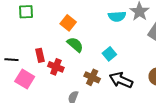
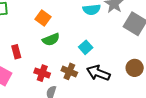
green semicircle: (75, 45) -> (51, 39), turned 120
red cross: (56, 67) -> (42, 73), moved

